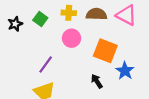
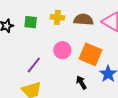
green square: (40, 19) -> (31, 22), turned -32
pink circle: (71, 38) -> (62, 50), moved

